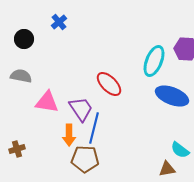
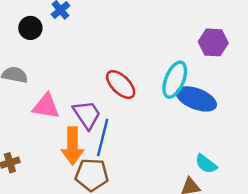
black circle: (24, 39) -> (30, 28), moved
cyan ellipse: (154, 61) -> (175, 80), moved
orange arrow: (69, 135) -> (73, 146), size x1.4

